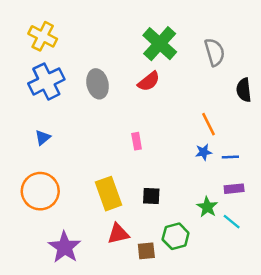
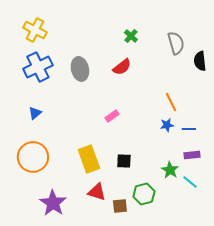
green cross: (160, 44) -> (131, 36), size x0.5
black semicircle: (244, 90) -> (200, 61), moved
pink rectangle: (137, 141) -> (112, 116), turned 64
red triangle: (118, 234) -> (97, 192), turned 30

